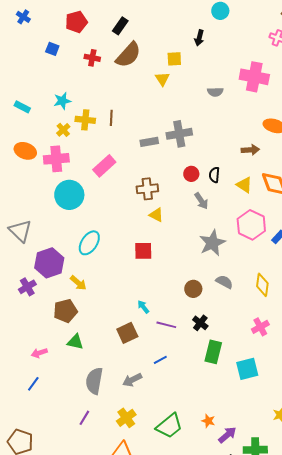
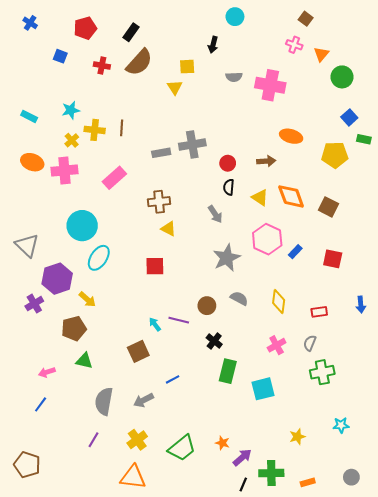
gray semicircle: (215, 92) -> (234, 77), moved
red circle: (191, 174) -> (228, 163), moved
cyan circle: (69, 195) -> (82, 226), moved
purple line: (166, 325) -> (179, 320), moved

